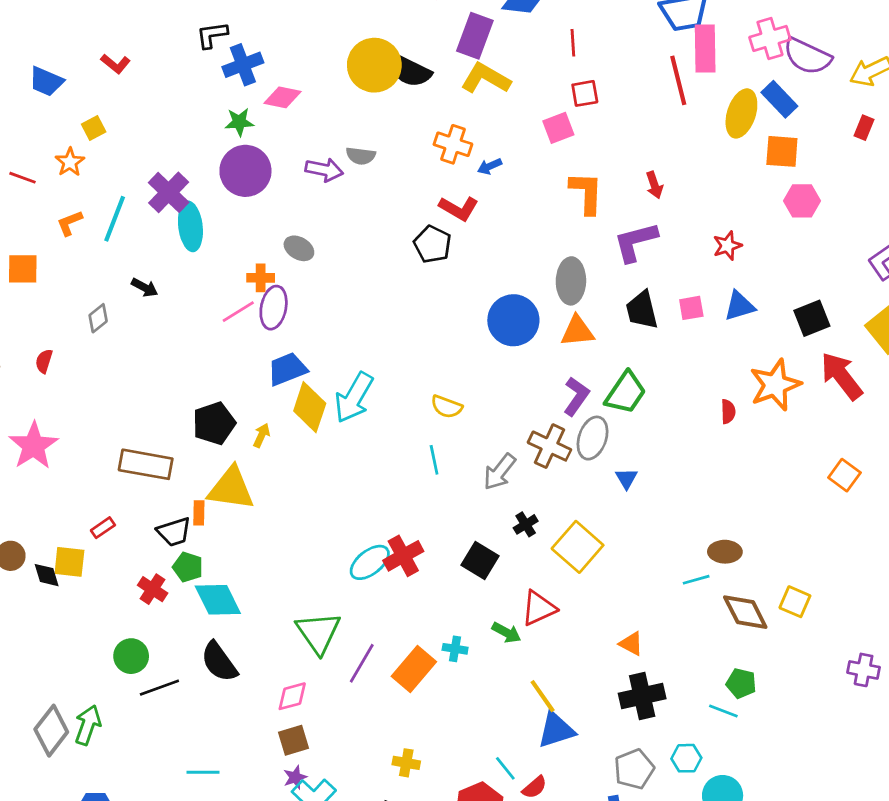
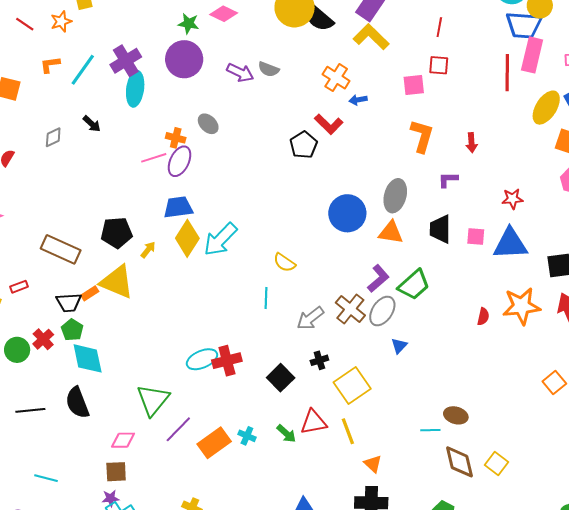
purple L-shape: (635, 242) -> (448, 180), size x0.6
blue triangle: (739, 306) -> (510, 244), size x1.5
orange rectangle: (199, 513) -> (90, 293), turned 42
green circle: (131, 656) -> (17, 350), moved
yellow line: (543, 696) -> (348, 431), moved

